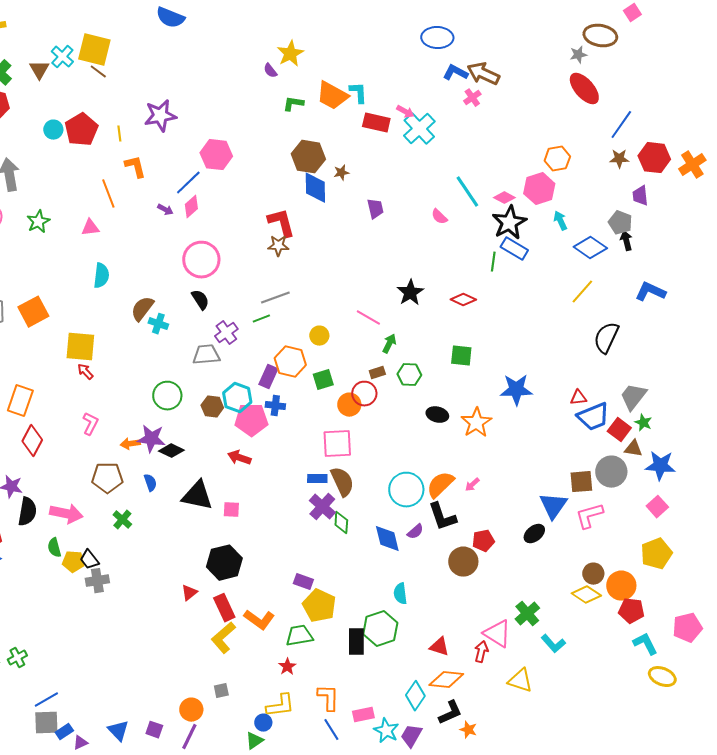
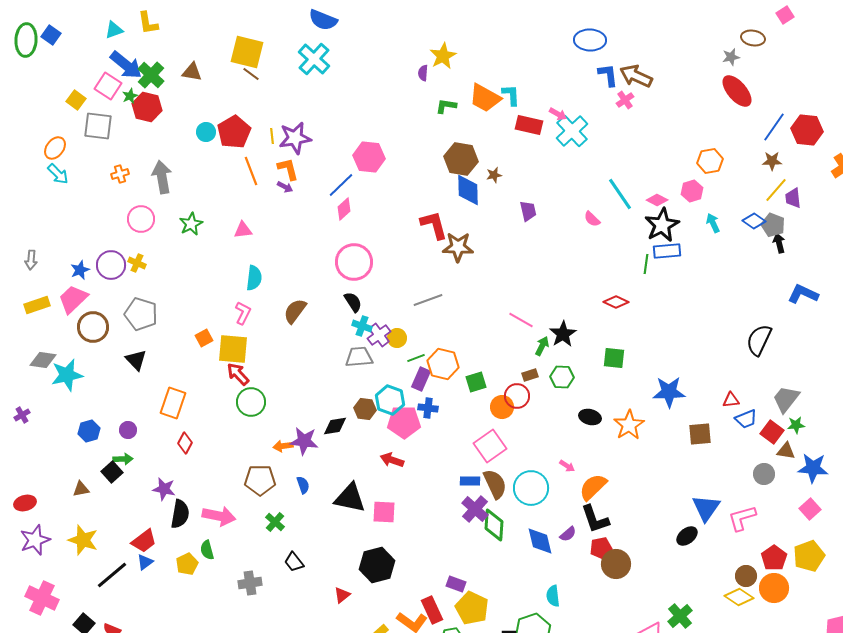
brown ellipse: (600, 36) -> (753, 38), size x0.7
cyan cross: (62, 57) -> (314, 59), moved, size x1.4
brown triangle: (39, 70) -> (192, 72), turned -50
purple semicircle: (270, 71) -> (423, 73), turned 42
blue L-shape: (455, 73) -> (608, 75), turned 55
purple star: (160, 116) -> (295, 138), moved
red hexagon: (654, 158) -> (807, 130), moved
pink hexagon: (539, 189) -> (692, 191), size x0.7
orange line: (108, 194) -> (251, 171), moved
purple arrow: (165, 210) -> (285, 187), moved
brown star: (278, 246) -> (458, 247), moved, size x1.4
blue diamond: (590, 248) -> (754, 221), moved, size x0.7
blue rectangle: (514, 249) -> (667, 251), turned -36
yellow line: (582, 292) -> (776, 190), moved
black star: (410, 293) -> (563, 334), moved
orange square: (33, 312) -> (204, 338), moved, size x0.6
green line: (261, 319) -> (416, 358), moved
cyan cross: (158, 324) -> (362, 326), moved
yellow circle: (319, 336) -> (397, 338), moved
red arrow: (85, 372) -> (238, 374), size x1.4
green circle: (167, 396) -> (251, 402), moved
blue trapezoid: (593, 417) -> (746, 419), size x0.7
green star: (643, 423) -> (796, 425), turned -30
pink L-shape: (90, 424) -> (243, 313), moved
red diamond: (32, 441) -> (185, 443), size x0.7
pink square: (337, 444) -> (490, 446), turned -32
black diamond: (171, 451) -> (335, 426), moved, turned -35
gray circle: (611, 472) -> (764, 474), size x0.7
brown square: (581, 482) -> (700, 434), moved
pink arrow: (472, 485) -> (567, 466), moved, turned -105
cyan circle: (406, 490) -> (531, 488), moved
pink square: (231, 510) -> (384, 512), size x1.4
green diamond: (341, 523) -> (494, 525), size x1.4
red pentagon: (483, 541) -> (601, 548), moved
black trapezoid: (89, 560) -> (294, 562), moved
yellow pentagon: (73, 562) -> (187, 564), moved, turned -30
red rectangle: (224, 608) -> (432, 610), moved
red pentagon: (631, 611) -> (774, 558), moved, turned 30

